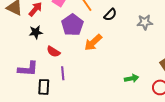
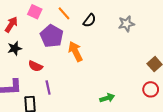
orange arrow: (93, 42) -> (75, 51), turned 114
green arrow: (132, 78) -> (107, 98), moved

